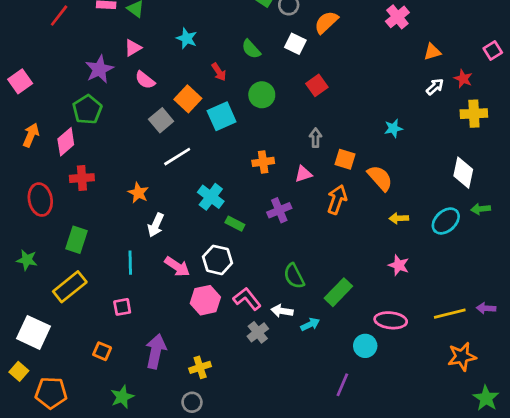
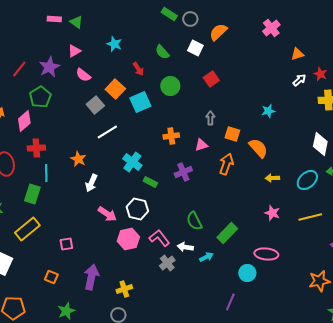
red line: (59, 16) -> (19, 69), moved
cyan line: (130, 263) -> (46, 173), moved
yellow line: (450, 314) -> (310, 217), moved

